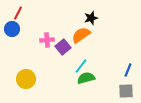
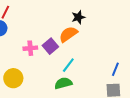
pink cross: (47, 40) -> (30, 48), moved
green semicircle: (86, 78) -> (63, 83), moved

